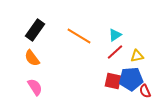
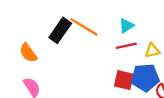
black rectangle: (35, 30) -> (60, 30), moved
red line: (115, 52) -> (126, 46), turned 30

